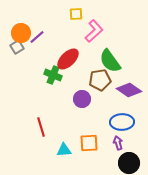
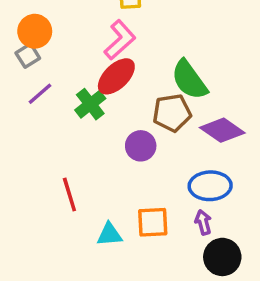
pink L-shape: (94, 31) -> (120, 40), moved
purple line: (37, 37) -> (40, 94), moved
green cross: (53, 75) -> (90, 104), turned 30

